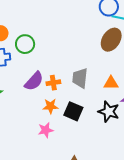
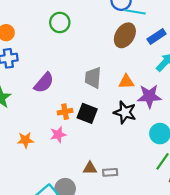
green circle: (25, 44) -> (60, 22), moved
orange cross: (53, 83) -> (65, 112), moved
orange star: (50, 106) -> (25, 140), moved

